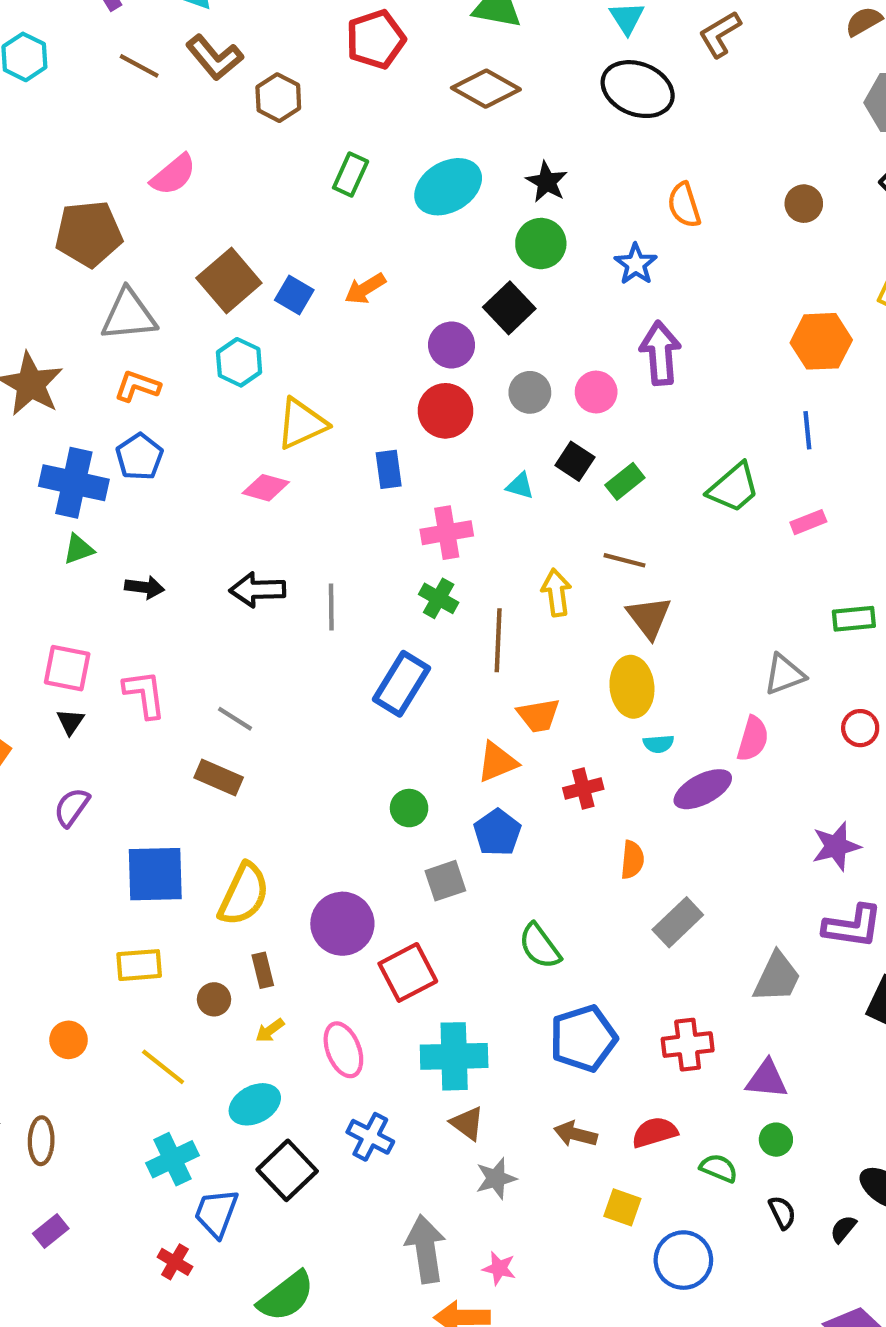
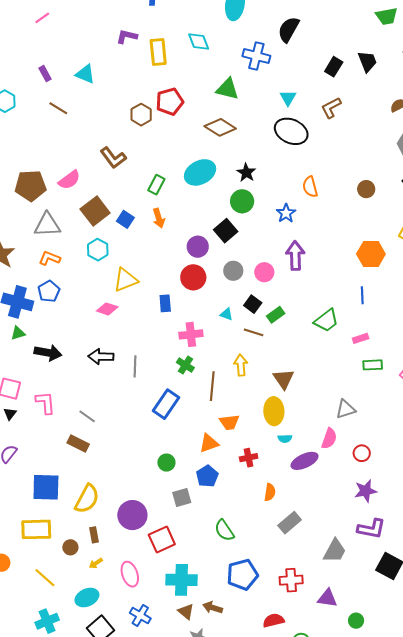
brown L-shape: (214, 58) -> (113, 158), moved
brown hexagon: (278, 98) -> (141, 115), moved
pink semicircle: (173, 175) -> (69, 180), moved
green rectangle: (351, 175) -> (156, 185), moved
orange arrow: (365, 289) -> (159, 218), turned -78
brown line: (625, 560) -> (254, 332), moved
black arrow: (145, 587) -> (48, 353), size x1.5
green rectangle: (854, 619) -> (373, 365), moved
red circle: (860, 728) -> (362, 453), moved
yellow rectangle: (139, 965) -> (36, 529), size x1.4
brown arrow: (576, 1134) -> (213, 608), moved
green circle: (776, 1140) -> (356, 621), moved

